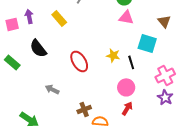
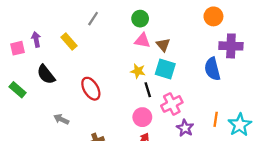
brown triangle: (164, 21) -> (163, 45), moved
yellow star: (113, 55) -> (138, 71), moved
pink cross: (165, 75) -> (172, 104), moved

